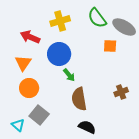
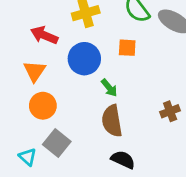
orange square: (110, 46) -> (127, 48), moved
green arrow: (69, 75) -> (109, 88), moved

